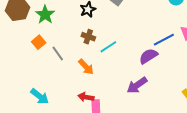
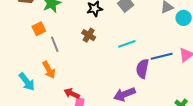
cyan line: (108, 47) -> (127, 44), moved
purple semicircle: (148, 56) -> (142, 69), turned -60
orange arrow: (86, 67) -> (49, 70), moved

